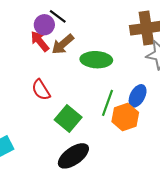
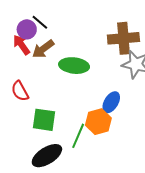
green line: (107, 103) -> (78, 136), moved
green square: (68, 119) -> (44, 120), turned -35

